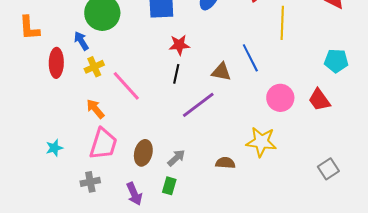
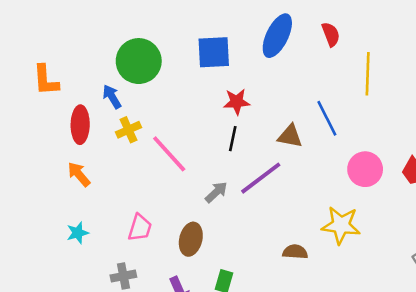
orange arrow: (95, 109) -> (79, 174), moved
pink trapezoid: (103, 144) -> (140, 228), size x0.7
gray arrow: (176, 158) -> (216, 192), moved

